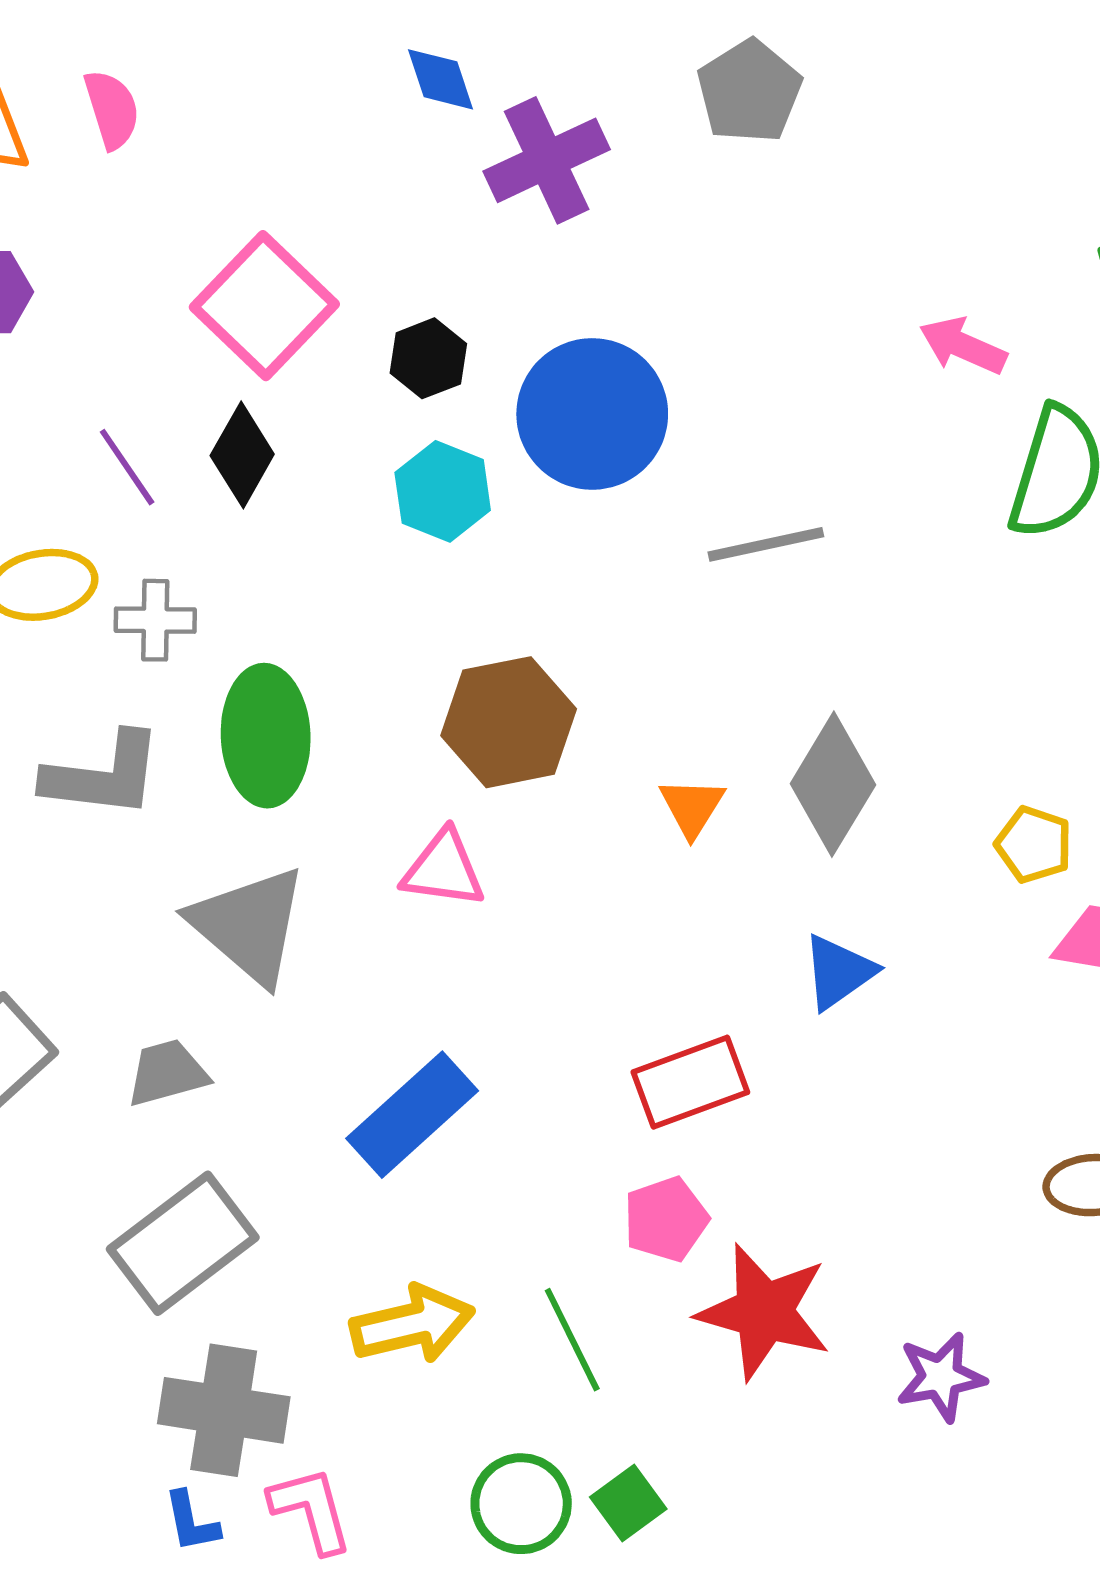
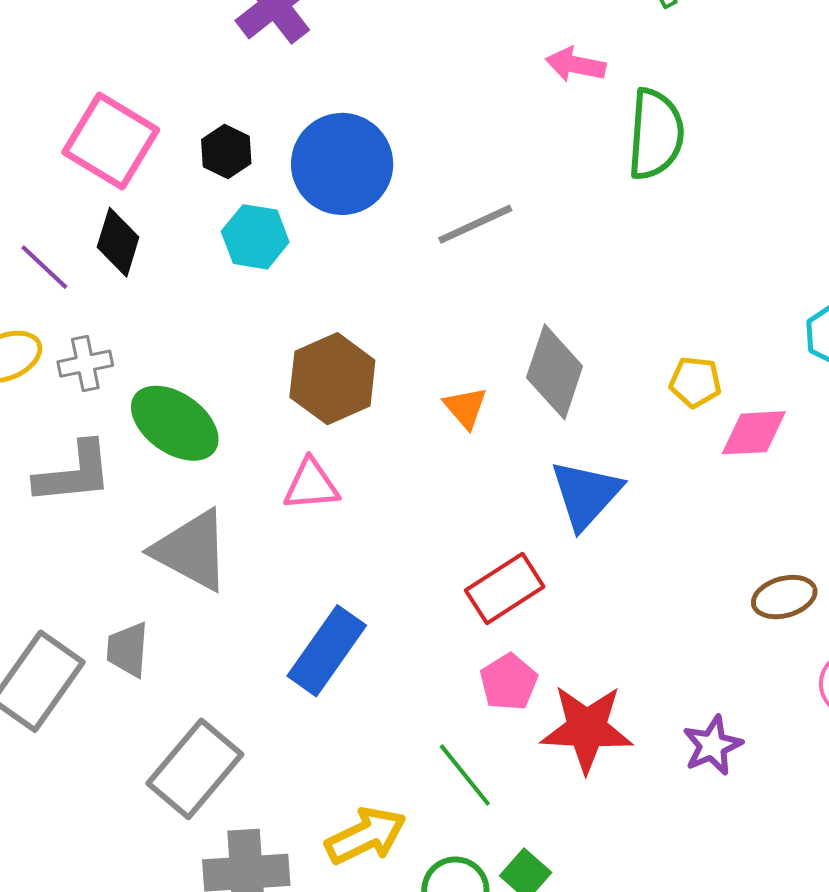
green ellipse: (266, 736) -> (175, 423), turned -40
blue triangle: (839, 972) -> (586, 494), size x1.4
gray trapezoid: (167, 1073) -> (128, 650), moved, turned -58
yellow arrow: (412, 1324) -> (366, 836), moved

